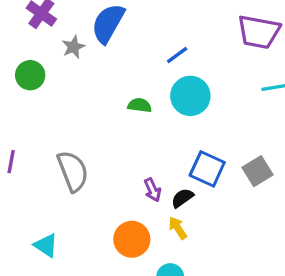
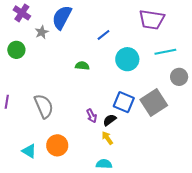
cyan circle: (190, 96) -> (127, 59), moved
gray square: (257, 171) -> (154, 103), size x1.5
orange circle: (132, 239) -> (57, 145), moved

